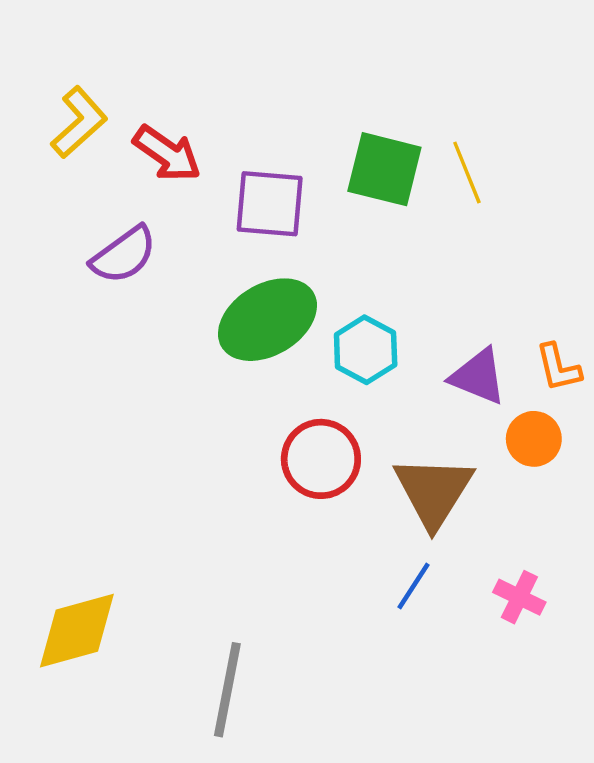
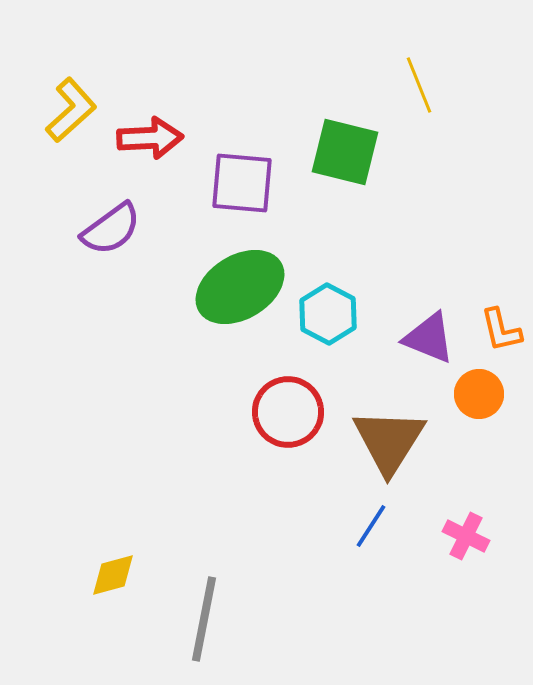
red arrow: (167, 154) -> (150, 138), turned -38
yellow line: (467, 173) -> (419, 85), moved
yellow diamond: (77, 631) -> (113, 575), moved, size x0.6

